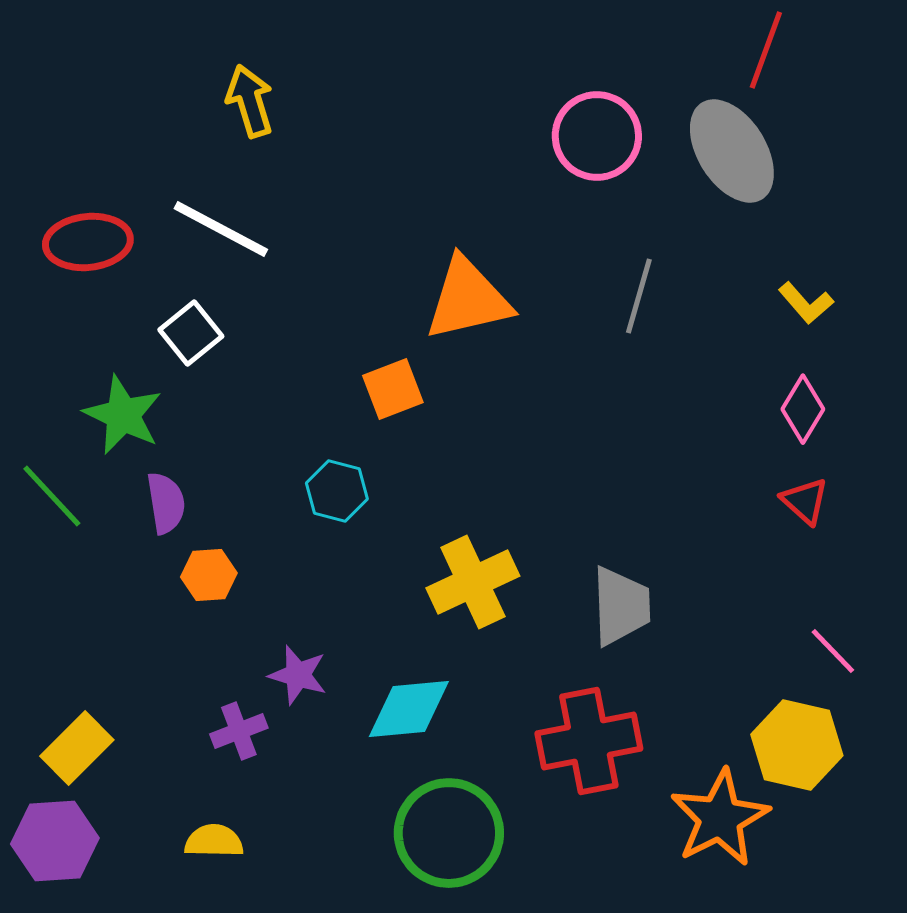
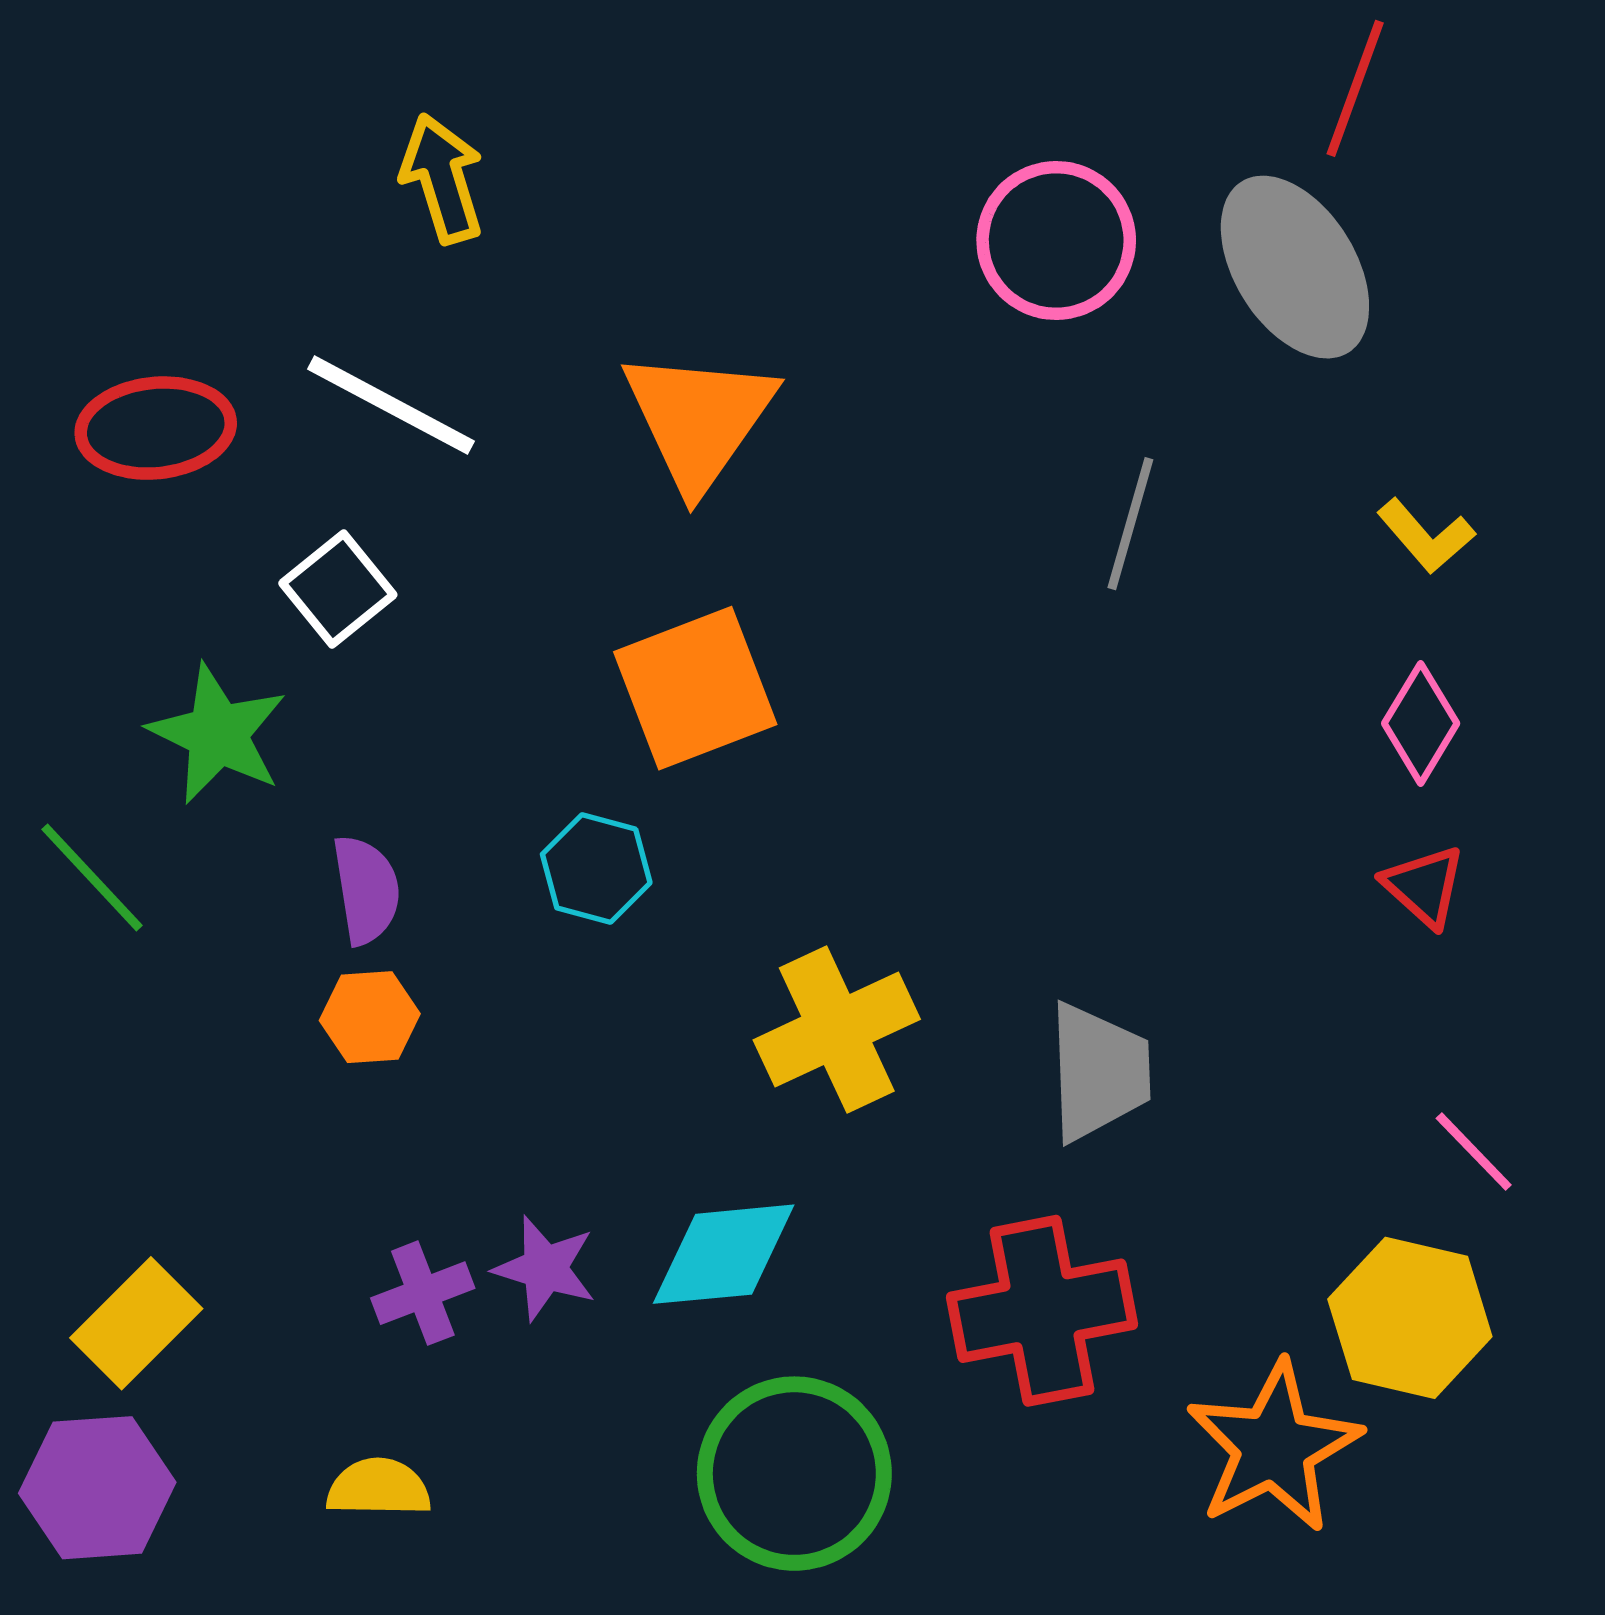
orange triangle: (468, 299) -> (699, 419), moved, turned -42
orange square: (393, 389) -> (695, 688), size x1.5
purple semicircle: (166, 503) -> (366, 890), moved
purple star: (298, 675) -> (545, 1268), moved

